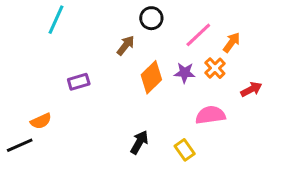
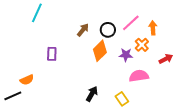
black circle: (151, 18) -> (108, 30), moved
orange arrow: (232, 42) -> (153, 28), turned -40
purple star: (185, 73) -> (126, 55), moved
purple rectangle: (79, 82) -> (52, 54), turned -72

